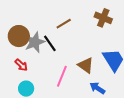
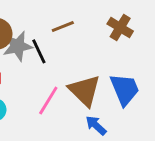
brown triangle: (86, 65) -> (85, 91), size x1.4

